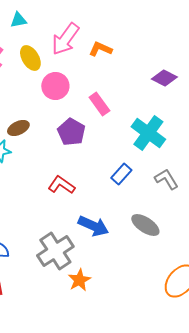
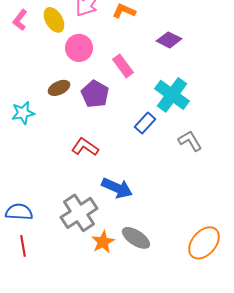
purple diamond: (164, 78) -> (169, 40), moved
brown ellipse: (18, 128) -> (59, 88), moved
blue rectangle: (121, 174) -> (145, 123), moved
gray ellipse: (145, 225) -> (136, 238), moved

